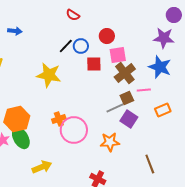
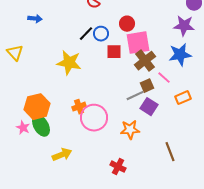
pink square: (118, 55) -> (138, 43), size x1.4
blue star: (160, 67) -> (180, 55), turned -30
pink line: (144, 90) -> (164, 78), turned 48

